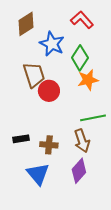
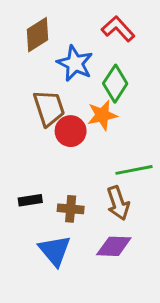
orange star: (88, 80) -> (102, 115), moved
purple diamond: (79, 171) -> (114, 246), turned 50

